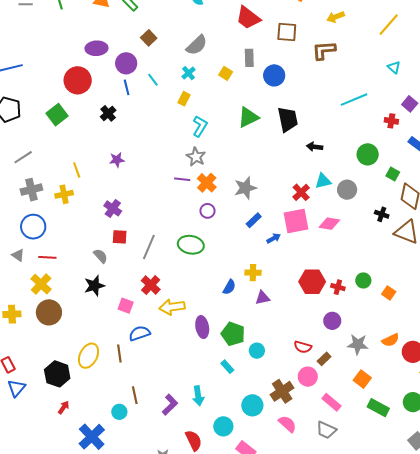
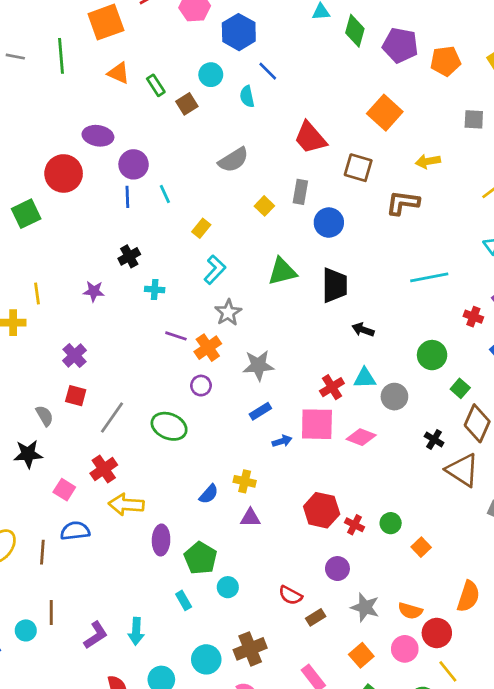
brown square: (149, 38) -> (187, 104), moved
cyan cross: (188, 73) -> (155, 289), moved, turned 32
black cross: (108, 113) -> (129, 256), moved
gray star: (196, 157) -> (228, 313), moved
orange semicircle: (390, 340) -> (410, 611), turned 30
pink circle: (308, 377) -> (405, 649), moved

